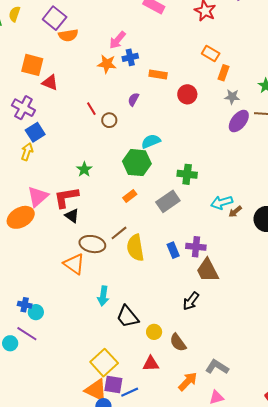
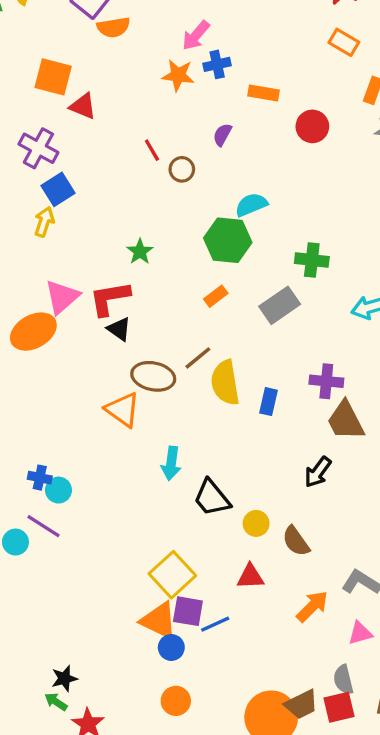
orange rectangle: (211, 53) -> (344, 42), moved
blue rectangle: (173, 250) -> (268, 402), moved, turned 35

